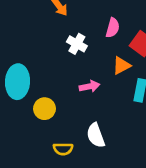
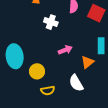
orange triangle: (121, 66) -> (87, 62), moved
yellow semicircle: (63, 149) -> (48, 91), moved

